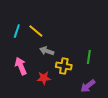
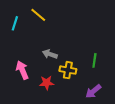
cyan line: (17, 31) -> (15, 23), moved
yellow line: (36, 31) -> (38, 15), moved

